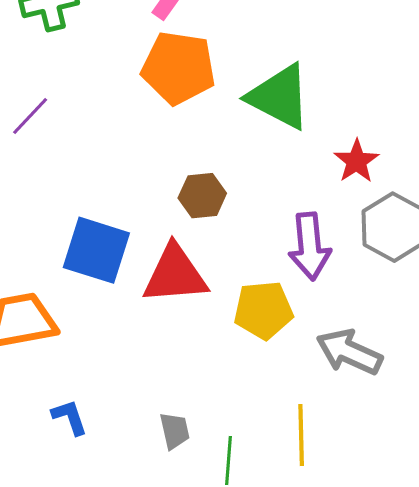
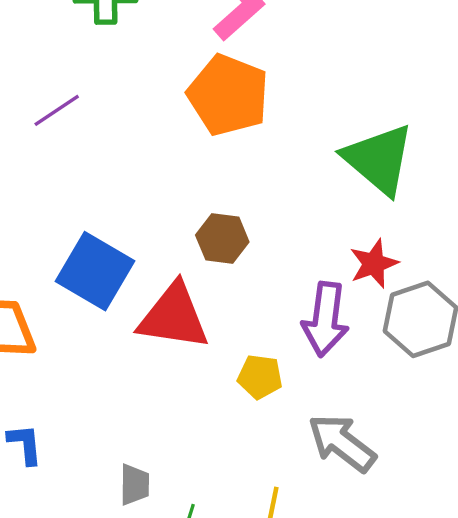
green triangle: (279, 97) -> (379, 159), moved
red star: (356, 161) -> (374, 264), moved
yellow pentagon: (263, 310) -> (260, 377), size x0.7

